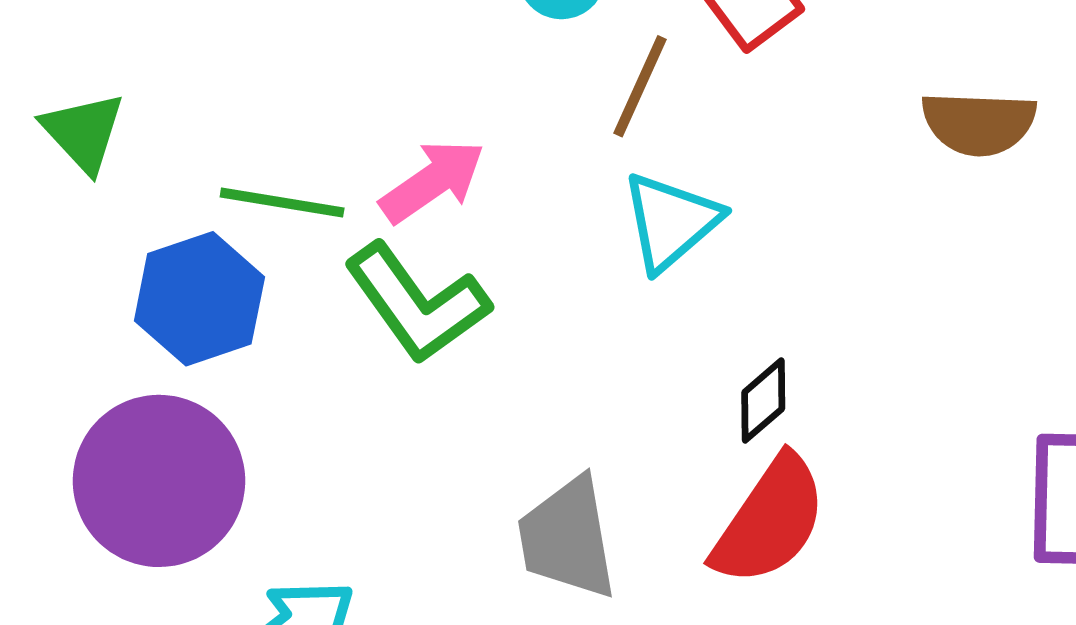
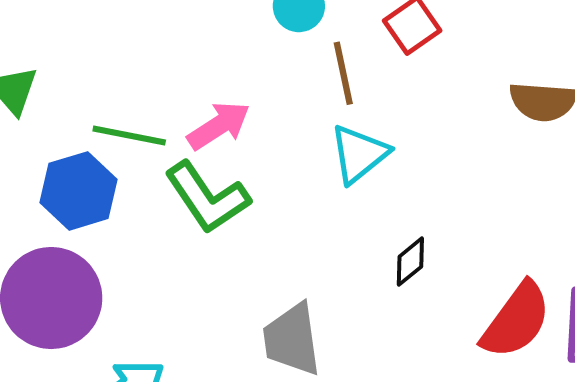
brown line: (640, 86) -> (343, 73), turned -38
red semicircle: (770, 521) -> (516, 320), moved

